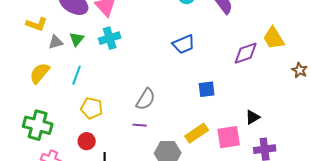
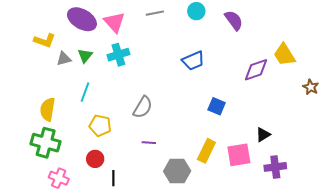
yellow semicircle: (40, 73) -> (48, 109), moved, turned -30
blue square: (207, 89) -> (217, 106), turned 30
gray semicircle: (146, 99) -> (143, 107), moved
yellow rectangle: (197, 133) -> (206, 151), turned -30

